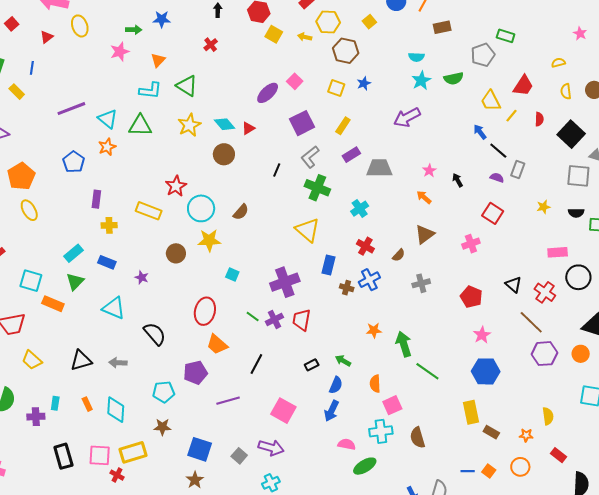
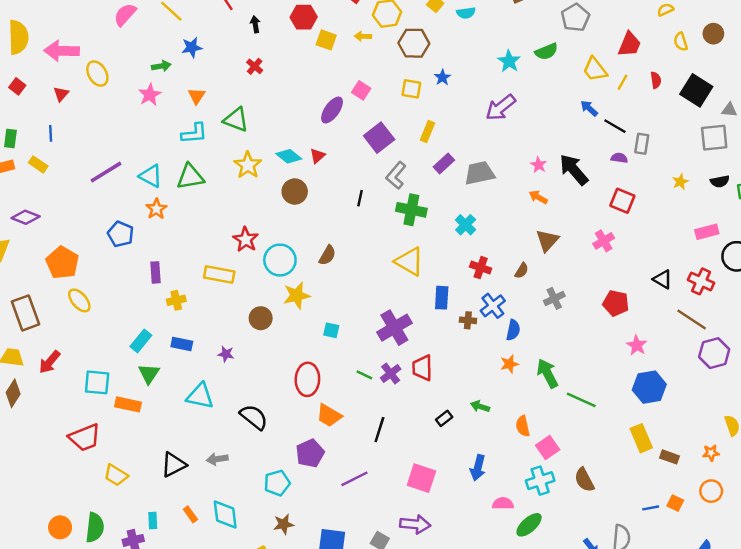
cyan semicircle: (416, 57) -> (466, 13), moved
black arrow: (458, 180) -> (574, 170), size x2.0
blue semicircle: (336, 385) -> (513, 330), moved

